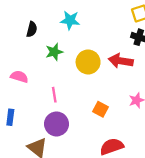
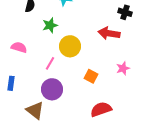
yellow circle: (88, 62) -> (70, 46), moved
pink line: (54, 95) -> (50, 63), turned 40

